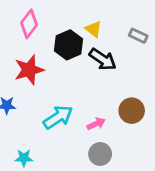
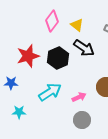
pink diamond: (29, 24) -> (52, 21), moved
black hexagon: (69, 45) -> (58, 58), moved
cyan star: (24, 158) -> (19, 112), moved

